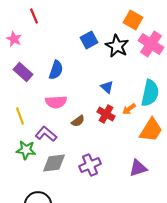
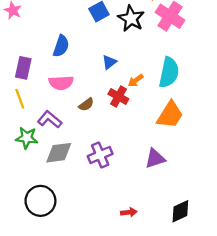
purple rectangle: (23, 72) -> (23, 68), moved, turned 60
blue triangle: (107, 87) -> (109, 62), moved, turned 40
orange arrow: (129, 109) -> (136, 80), moved

